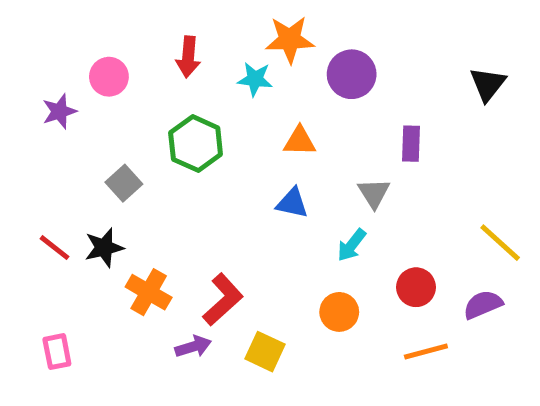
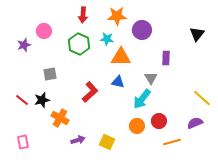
red arrow: (188, 57) -> (83, 15), moved
cyan star: (255, 79) -> (107, 39), moved
orange triangle: (300, 141) -> (121, 57), size x1.5
green hexagon: (196, 144) -> (79, 44), moved
gray square: (124, 183) -> (50, 74), turned 32
cyan arrow: (352, 245) -> (142, 99), size x1.5
red circle: (416, 287) -> (159, 121), moved
red L-shape: (223, 300) -> (90, 92), moved

